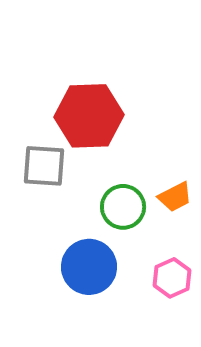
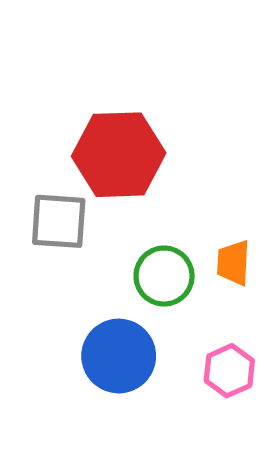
orange trapezoid: (175, 197) -> (233, 263), turned 120

